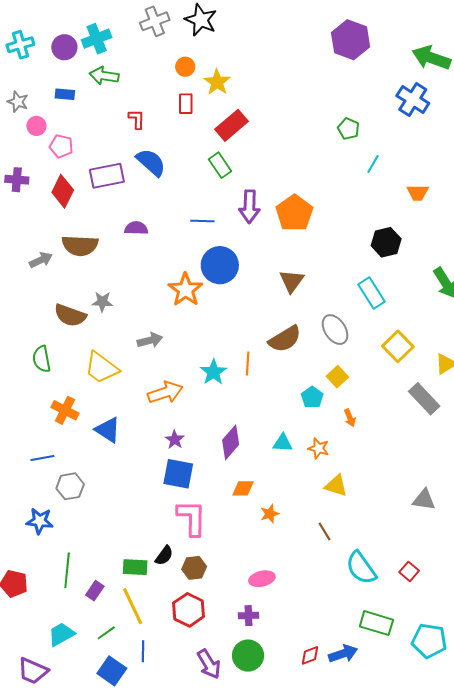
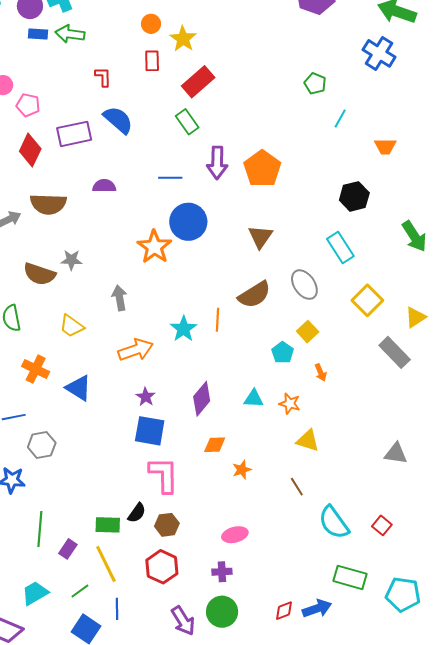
blue rectangle: (65, 94) -> (38, 34), moved
gray arrow: (150, 340) -> (119, 298), turned -85
yellow trapezoid: (102, 368) -> (72, 326), size x0.7

